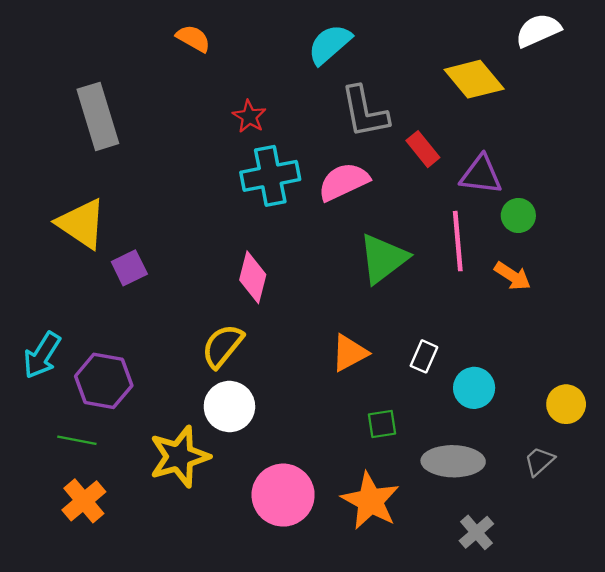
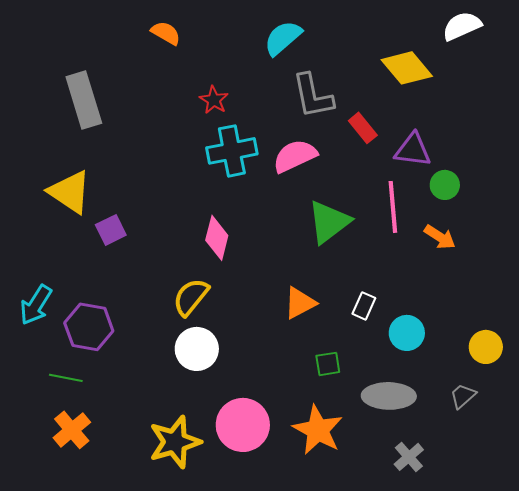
yellow star: (179, 457) -> (175, 442), moved

